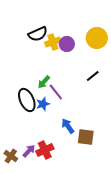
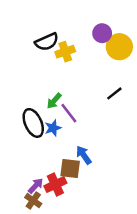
purple circle: (67, 44) -> (102, 33), moved
brown square: (86, 137) -> (70, 169), moved
brown cross: (11, 156) -> (33, 201), moved

